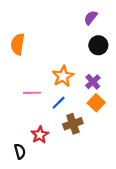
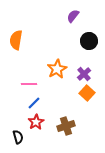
purple semicircle: (91, 18) -> (73, 16), moved
blue line: (59, 103) -> (34, 103), moved
brown cross: (73, 124) -> (66, 126), moved

